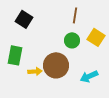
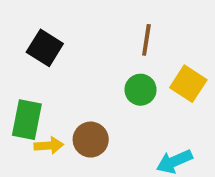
brown circle: (56, 65) -> (91, 140), moved, size x0.7
yellow arrow: (35, 71) -> (49, 146), moved

